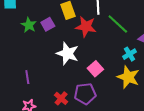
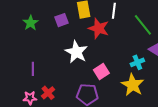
green line: (118, 24) -> (143, 25), moved
green star: (29, 25) -> (31, 23), moved
red cross: (61, 98) -> (48, 93), moved

